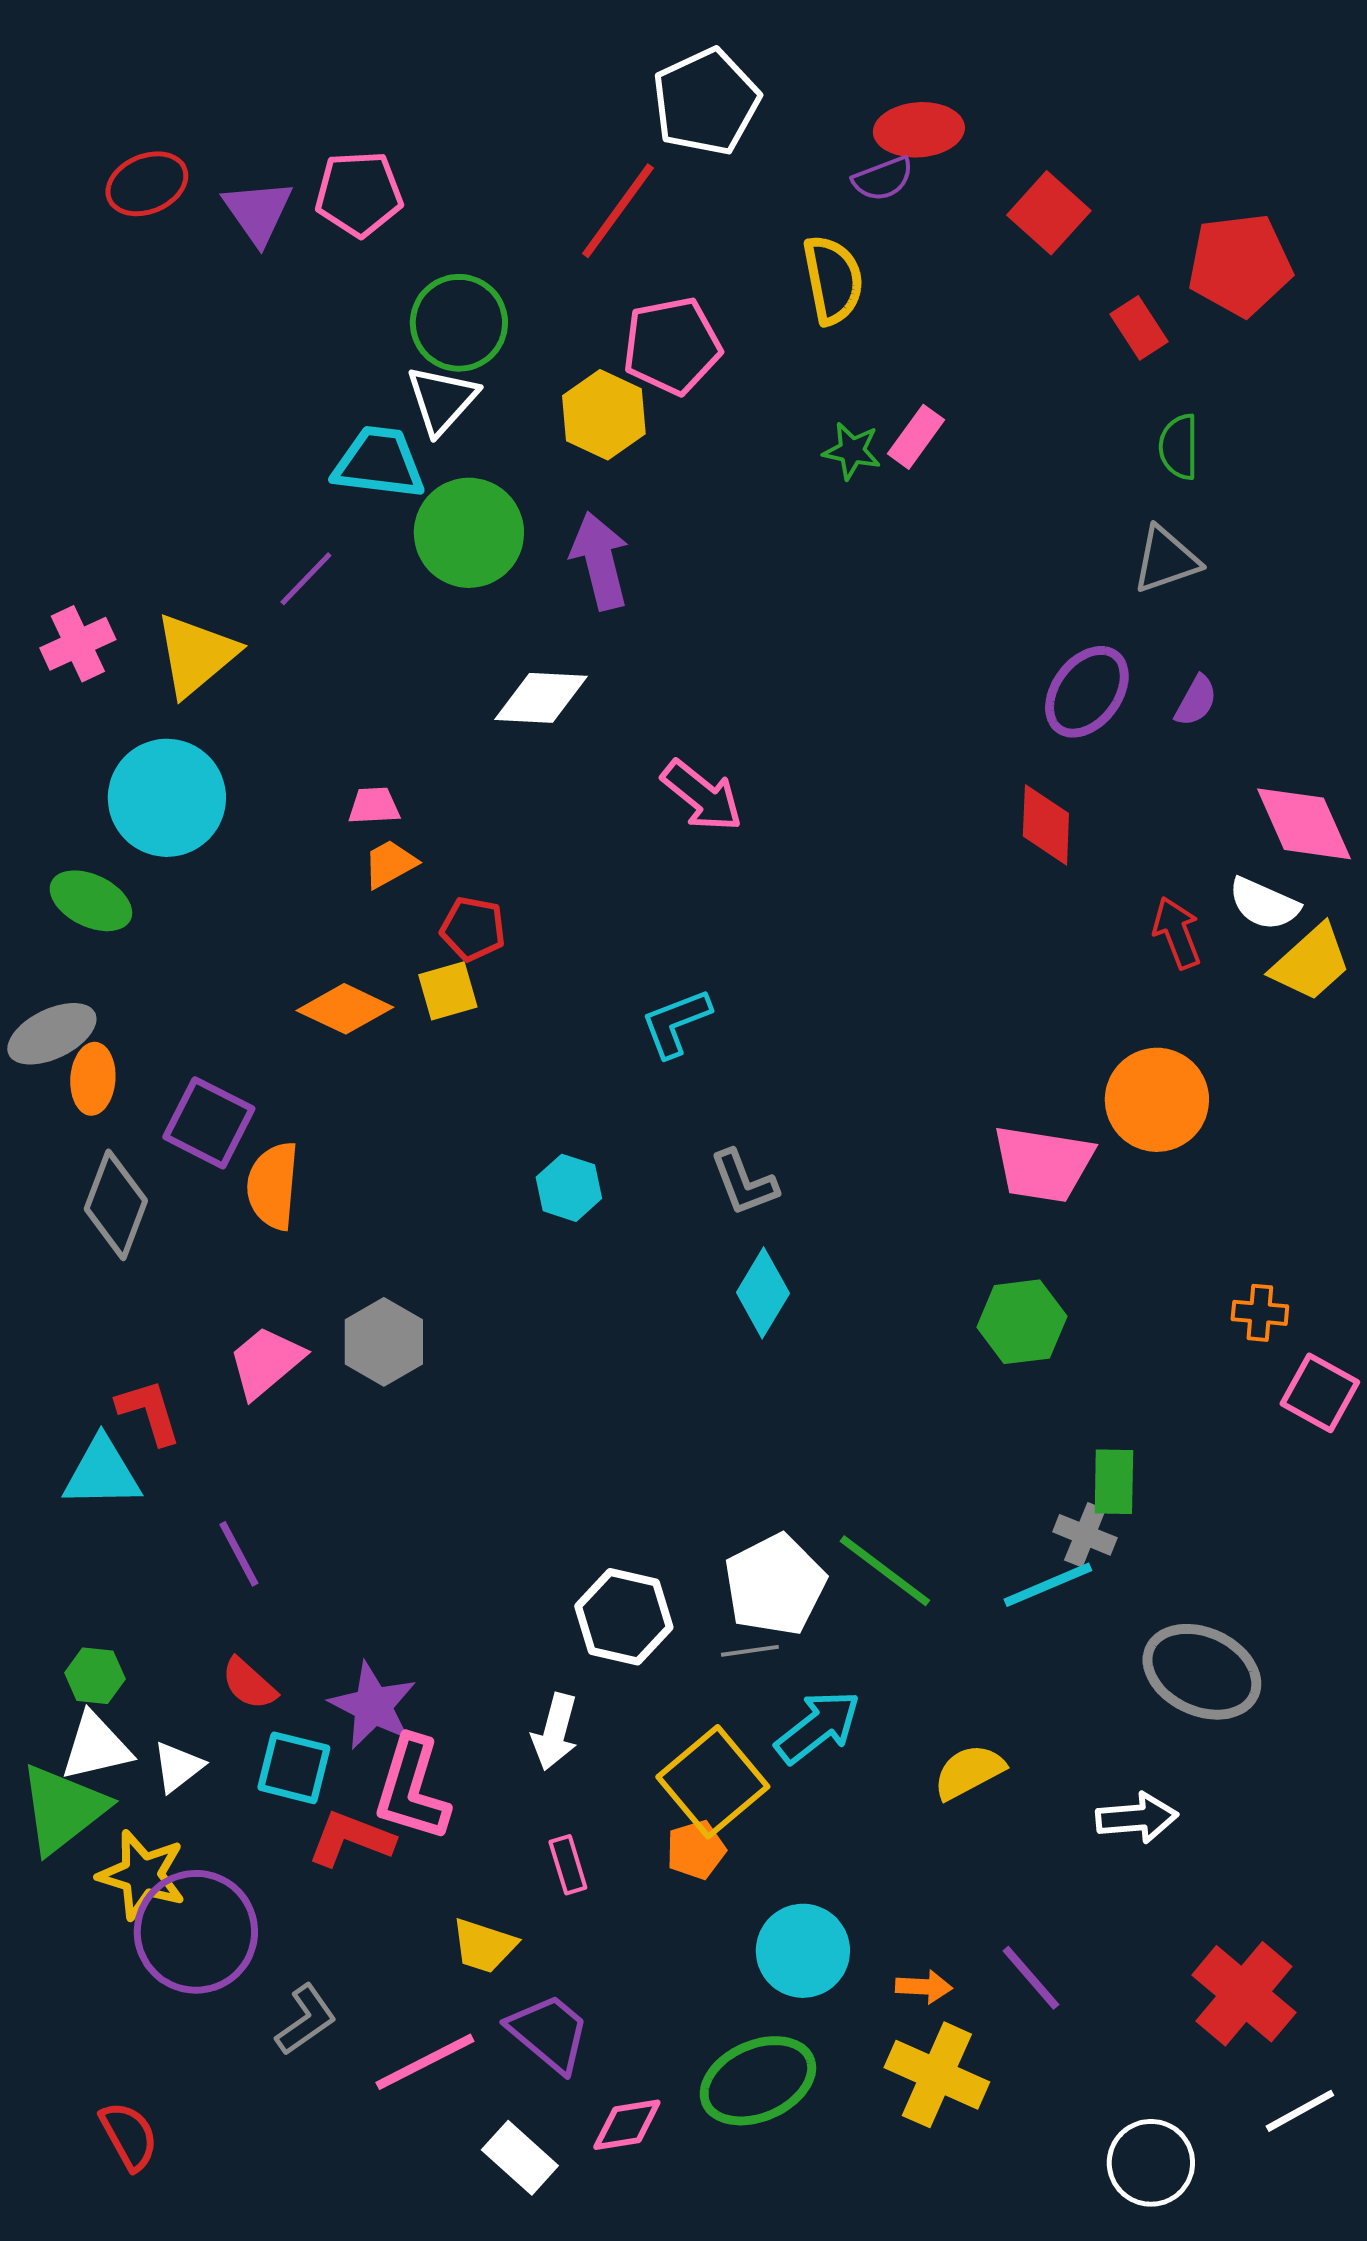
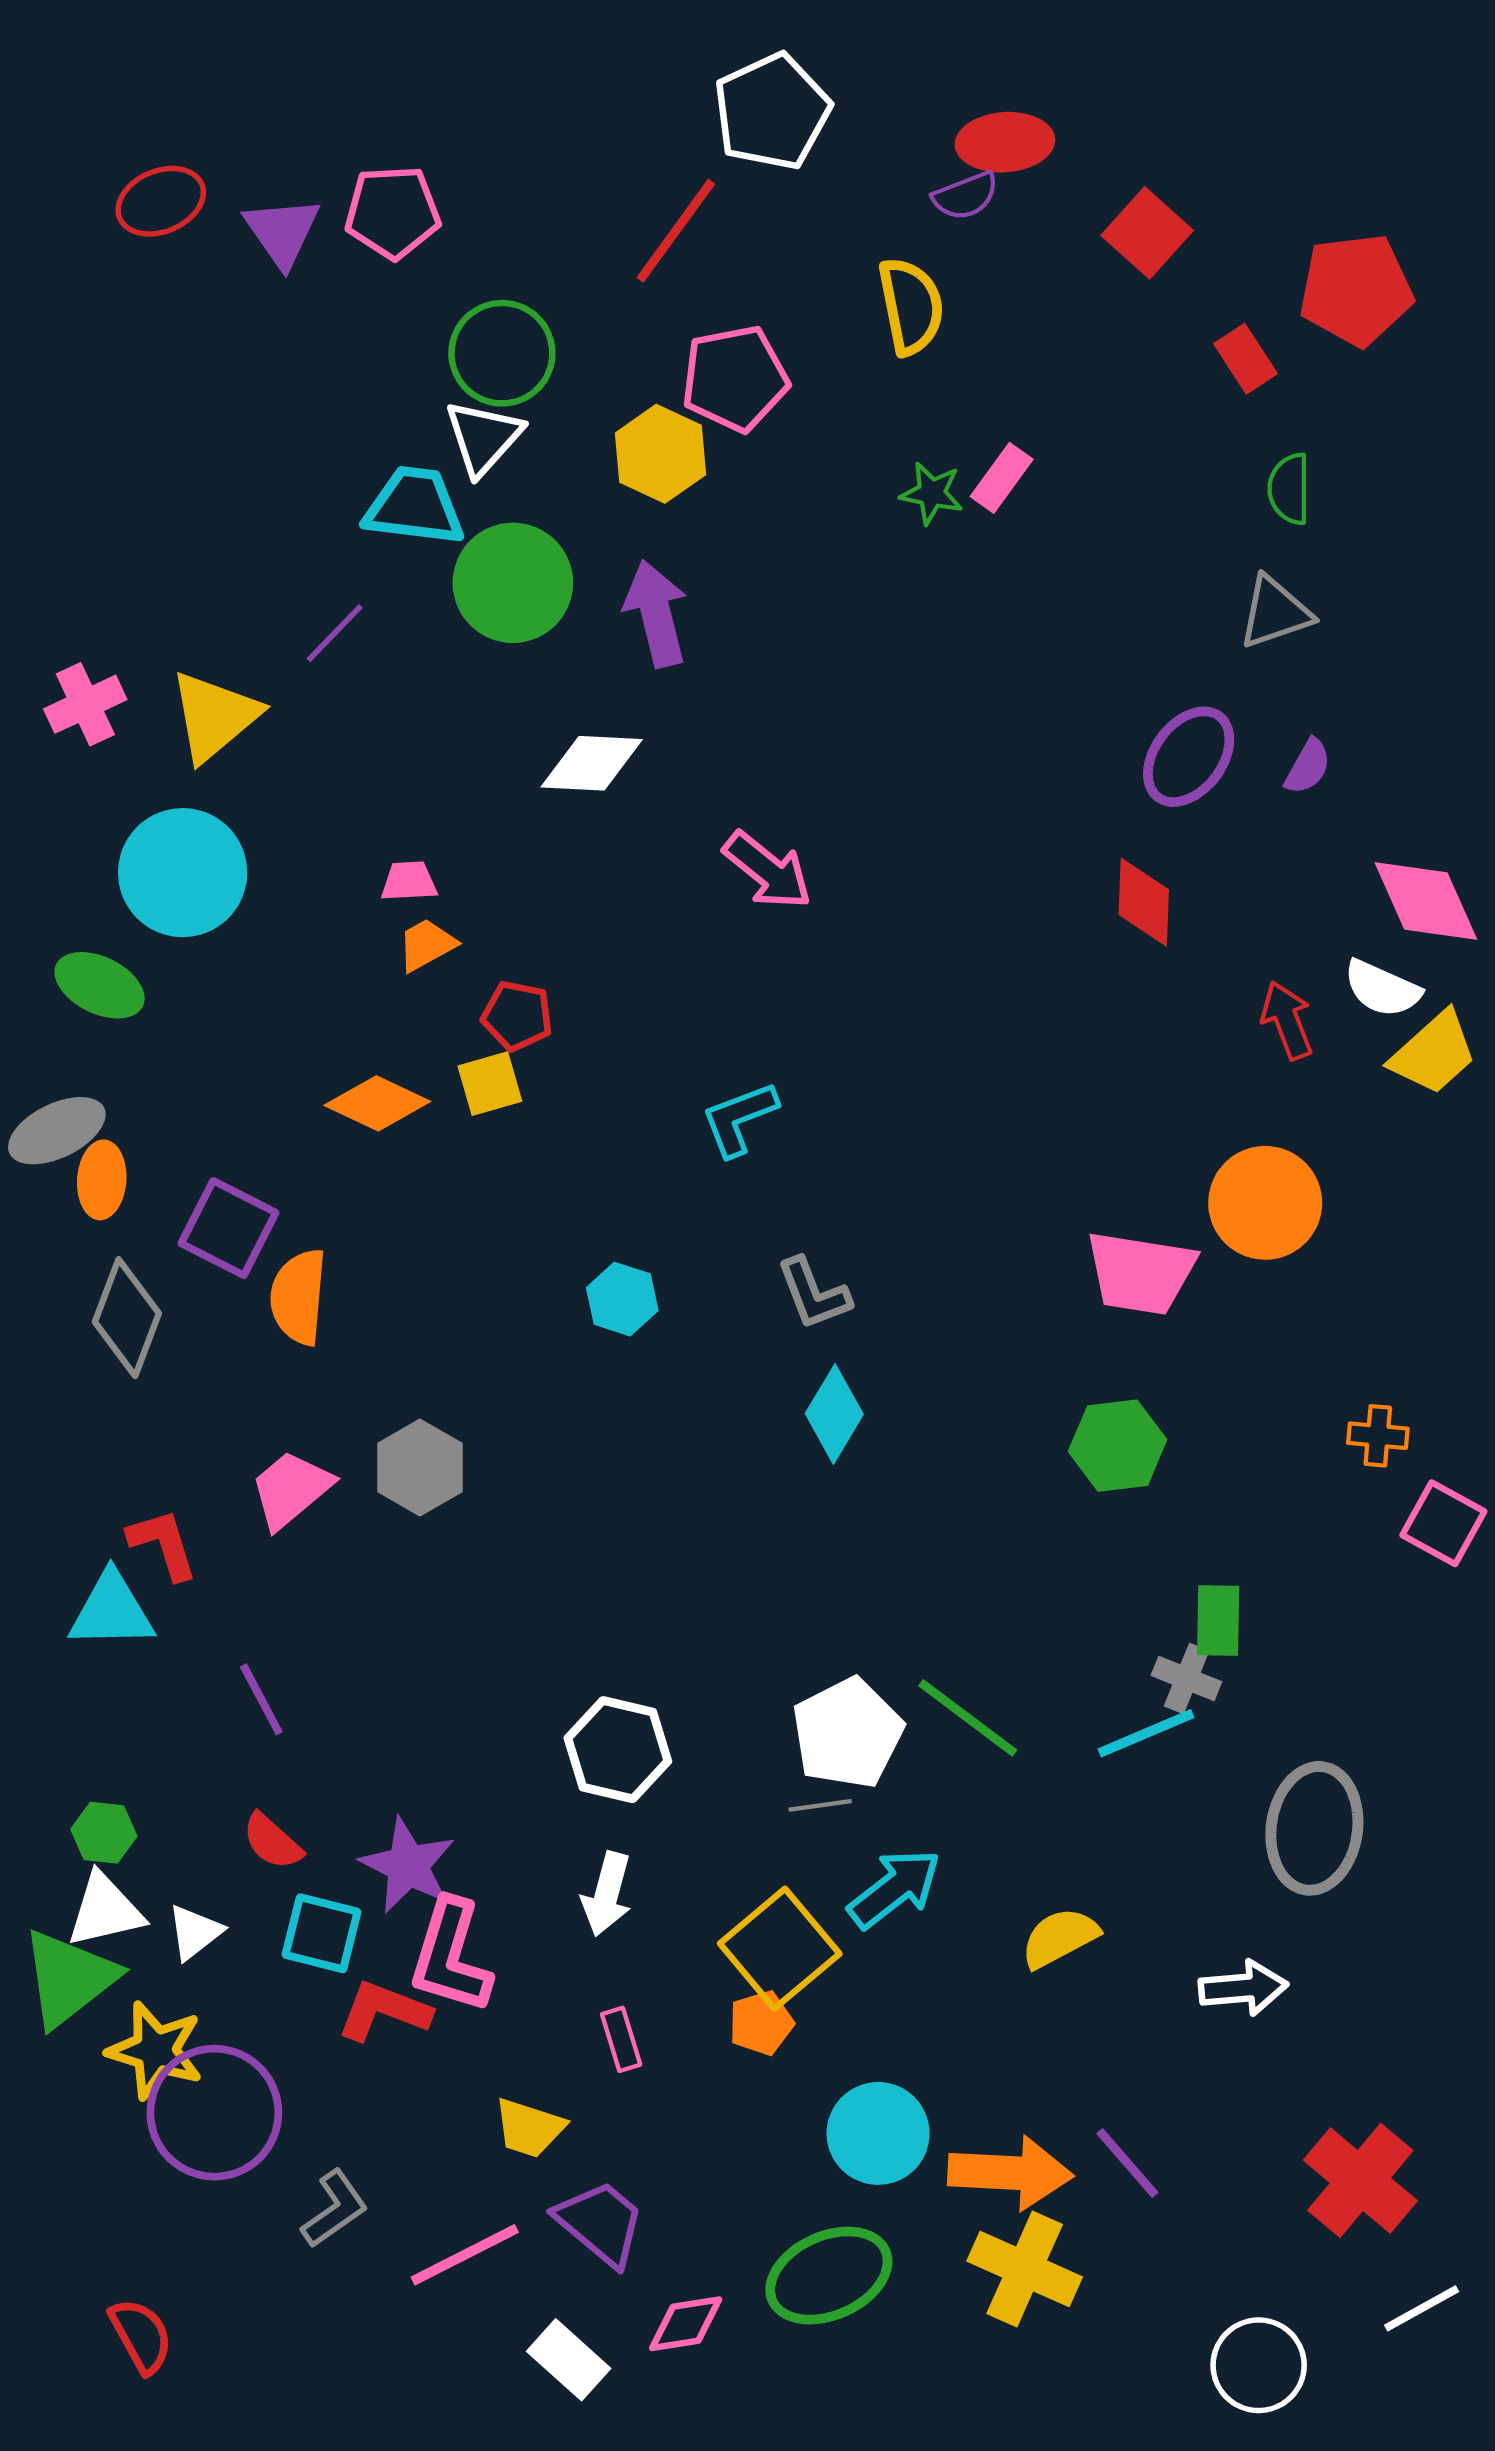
white hexagon: (624, 1617) -> (618, 1750), moved
gray ellipse: (1202, 1672) -> (1314, 1828), turned 73
orange arrow: (924, 1987) -> (1010, 2173), size x2.0

